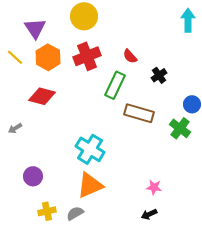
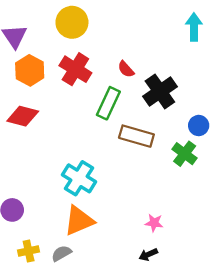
red cross: (87, 56) -> (75, 69), turned -36
black cross: (159, 75) -> (160, 91), size x1.8

